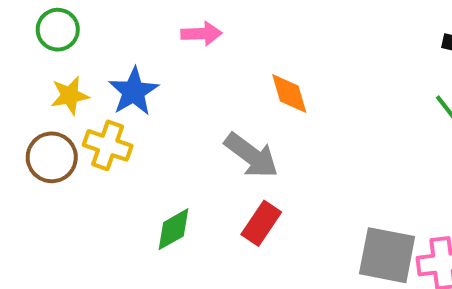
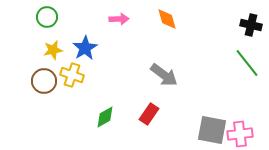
orange diamond: (289, 94) -> (167, 19), moved
gray arrow: (251, 155) -> (164, 75), moved

